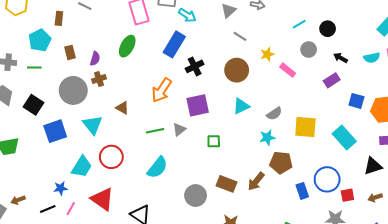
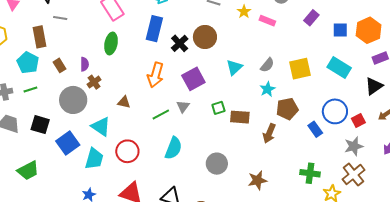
brown rectangle: (59, 18) -> (40, 37), size x1.5
brown circle: (237, 70) -> (205, 37), moved
cyan trapezoid: (82, 167) -> (94, 159), moved
brown rectangle: (227, 184) -> (240, 117), moved

